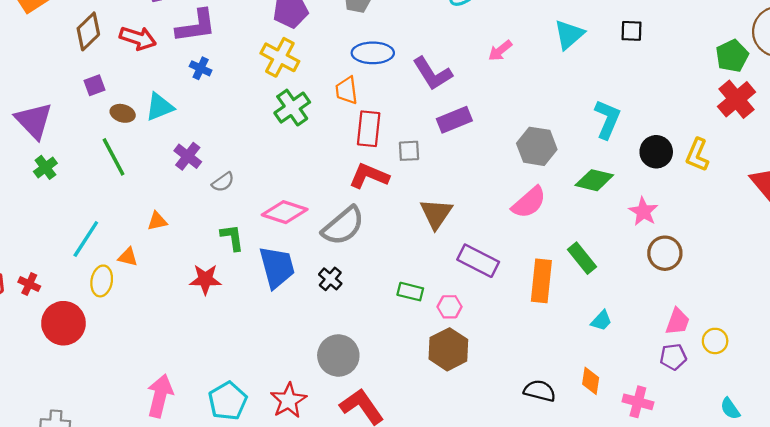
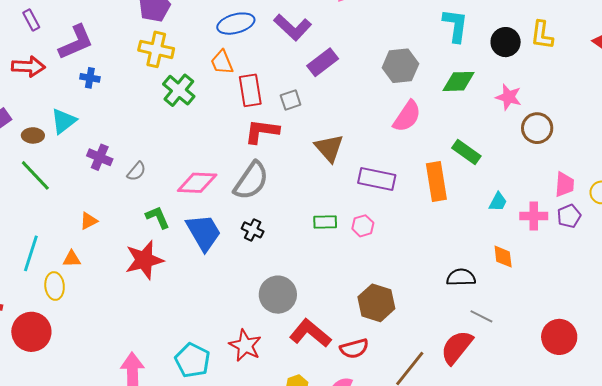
red star: (205, 279) -> (144, 260), size x1.4
brown hexagon: (448, 349) -> (376, 303), moved
pink cross: (638, 402) -> (534, 216), moved

